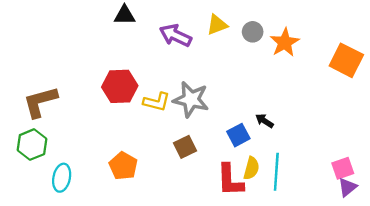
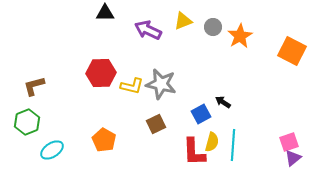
brown L-shape: (40, 102) -> (34, 86), size x0.7
cyan ellipse: (62, 178) -> (52, 150), turned 45

